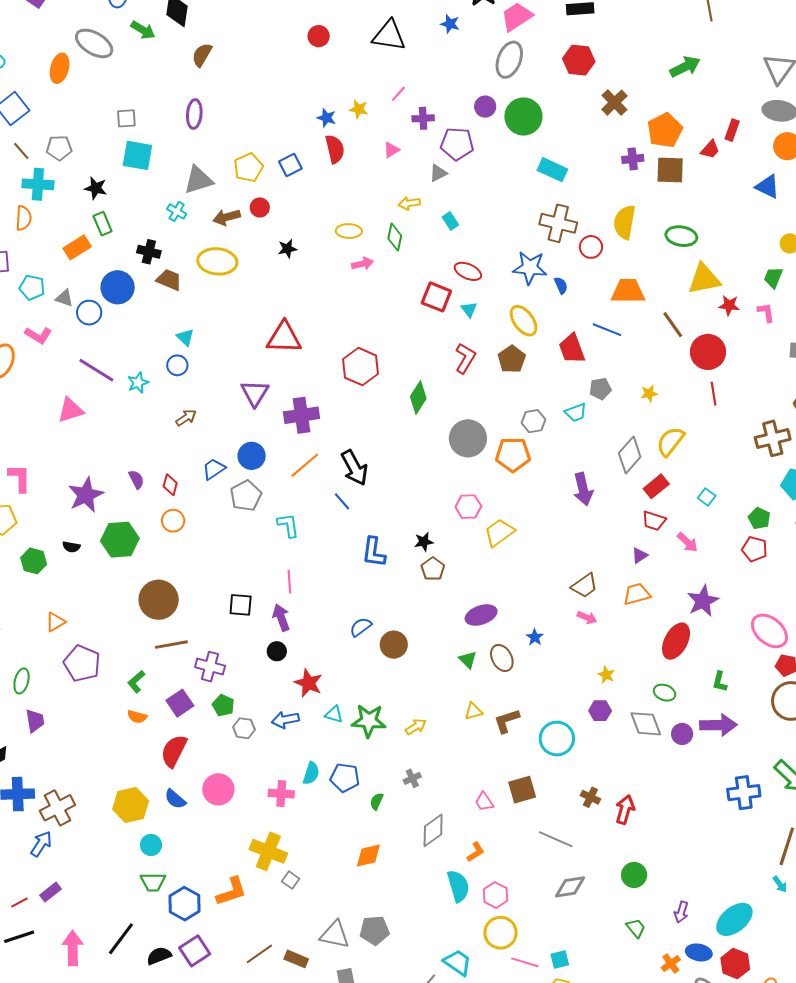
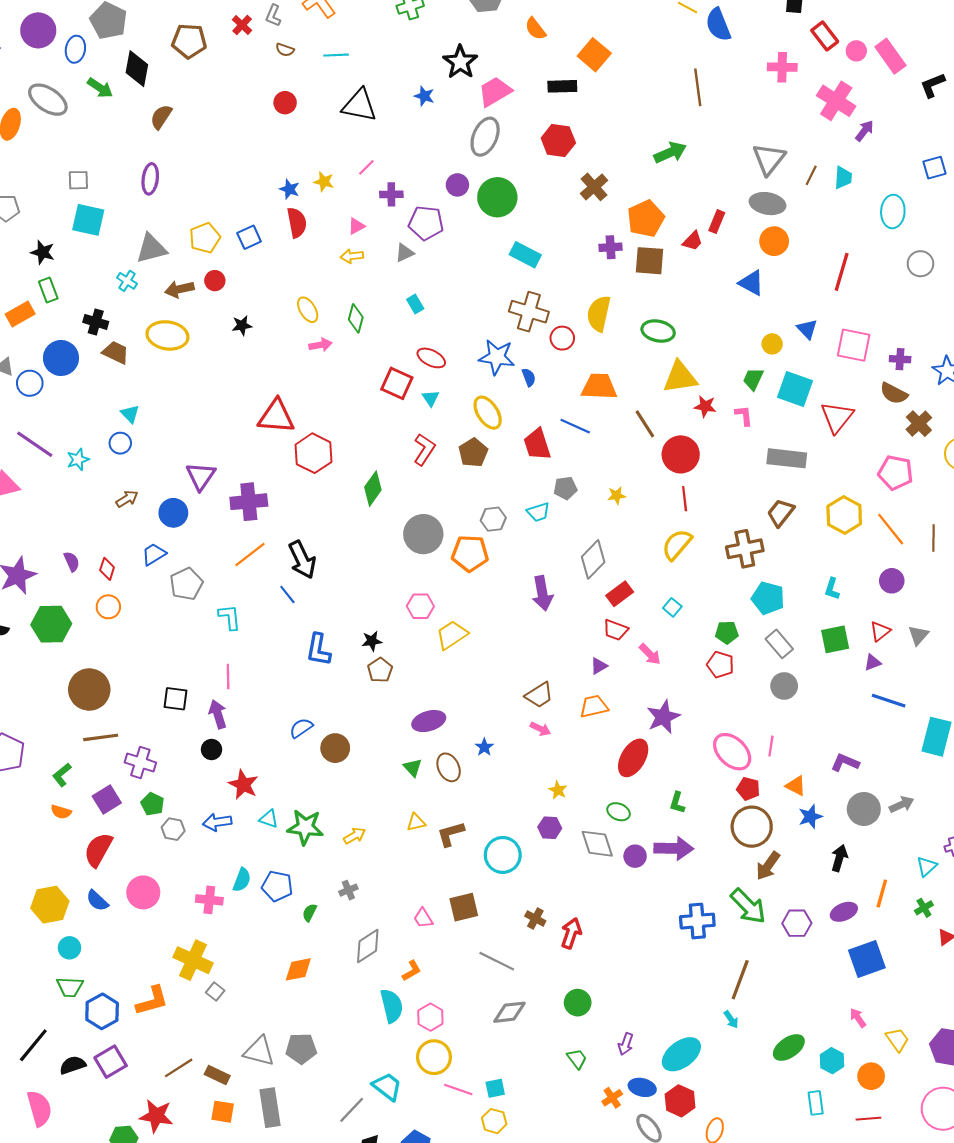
yellow arrow: (409, 203) -> (352, 256), moved
yellow ellipse: (349, 231) -> (308, 310), turned 55
red triangle: (284, 338) -> (276, 416), moved
yellow semicircle: (670, 442) -> (677, 545), moved
blue circle: (252, 456) -> (173, 513), moved
green pentagon: (759, 518) -> (727, 632), turned -30

